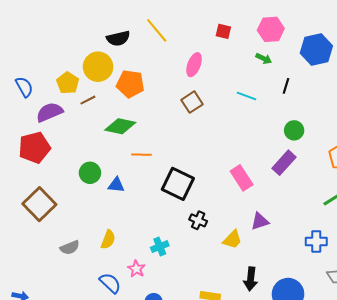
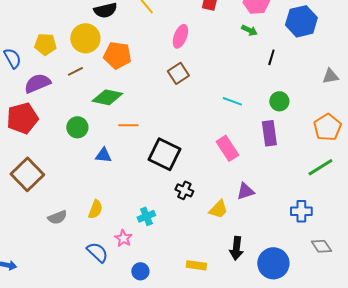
yellow pentagon: (68, 83) -> (45, 44), moved, turned -30
cyan line: (247, 96) -> (232, 101), moved
purple rectangle: (284, 163) -> (269, 133), turned -50
green circle: (90, 173) -> (77, 127), moved

